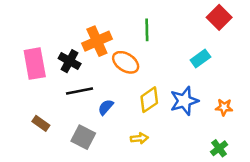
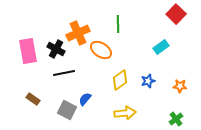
blue star: (184, 101) -> (148, 81), size x0.6
blue semicircle: (106, 107) -> (85, 99), moved
yellow arrow: (139, 138) -> (125, 113), moved, size x1.5

